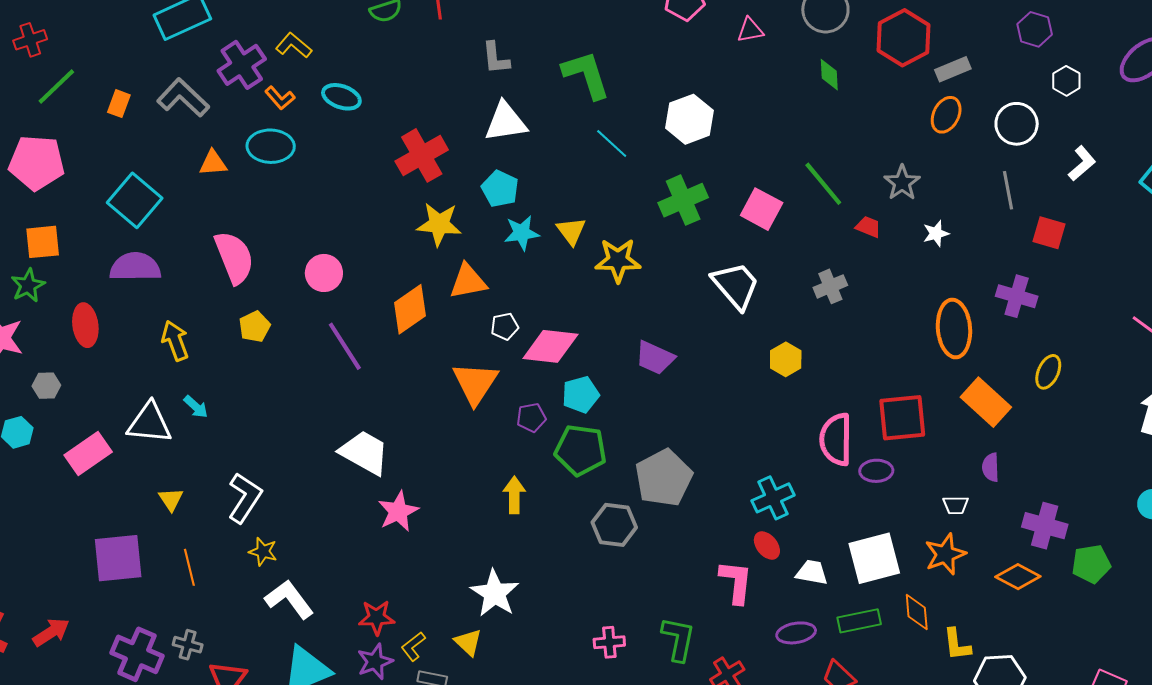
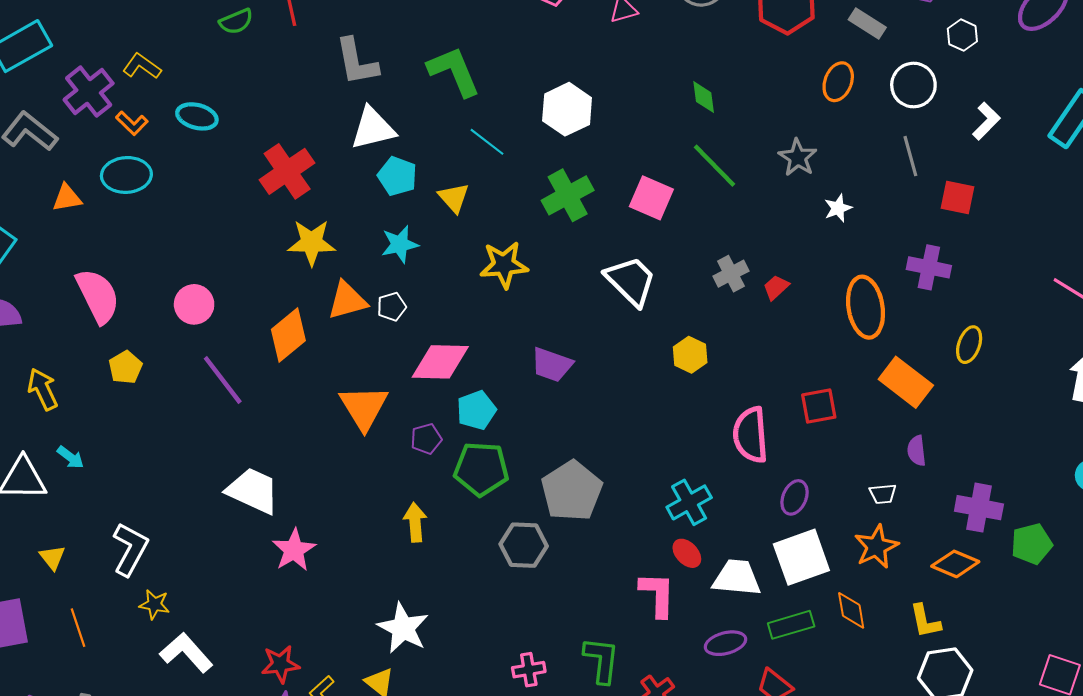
gray L-shape: (496, 58) -> (357, 62), size x1.4
gray rectangle: (953, 69) -> (867, 23), moved, turned 60
green diamond: (829, 75) -> (704, 97), moved
cyan pentagon: (500, 189) -> (397, 176), moved
red trapezoid: (868, 227) -> (776, 287), moved, turned -60
yellow triangle: (571, 231) -> (454, 198), moved
white pentagon: (505, 326) -> (392, 307), moved
red square: (902, 418) -> (819, 406), size x0.7
purple ellipse: (876, 471) -> (795, 497), moved, turned -60
white trapezoid: (812, 572) -> (737, 578), size x1.4
yellow L-shape: (957, 644) -> (925, 621), moved

